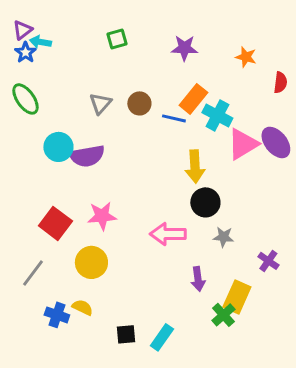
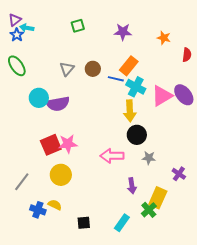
cyan cross: (217, 115) -> (136, 87), moved
red square: (55, 223) -> (51, 145), moved, turned 30
cyan rectangle: (162, 337) -> (122, 223), moved

